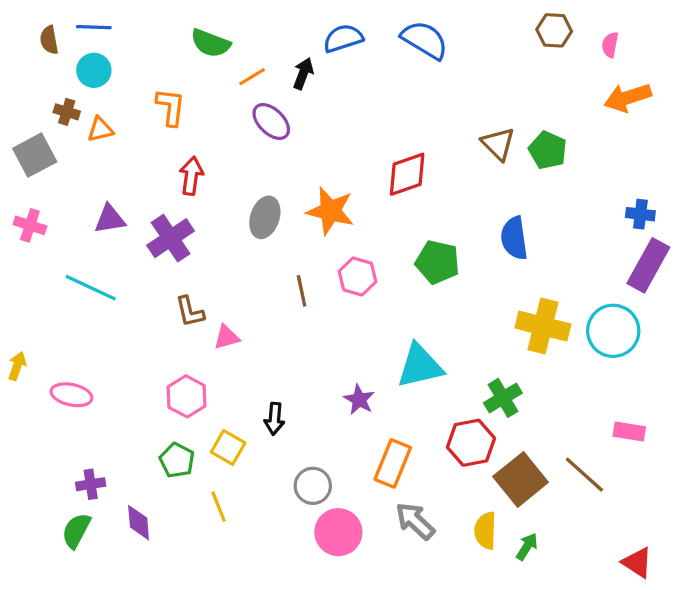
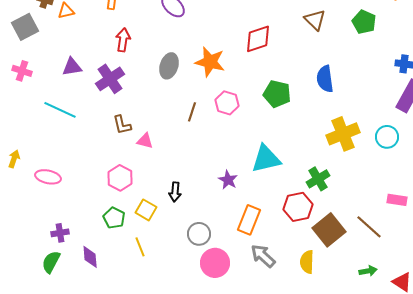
green pentagon: (548, 150) -> (364, 22), moved
brown line: (302, 291) -> (192, 112), turned 30
yellow cross: (543, 326) -> (343, 134), turned -36
cyan circle: (613, 331) -> (387, 137), size x0.7
pink triangle: (226, 337) -> (145, 141), turned 30
green arrow: (527, 547) -> (368, 271), moved, turned 48

